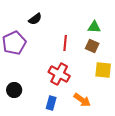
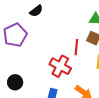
red line: (65, 43) -> (76, 47), moved

